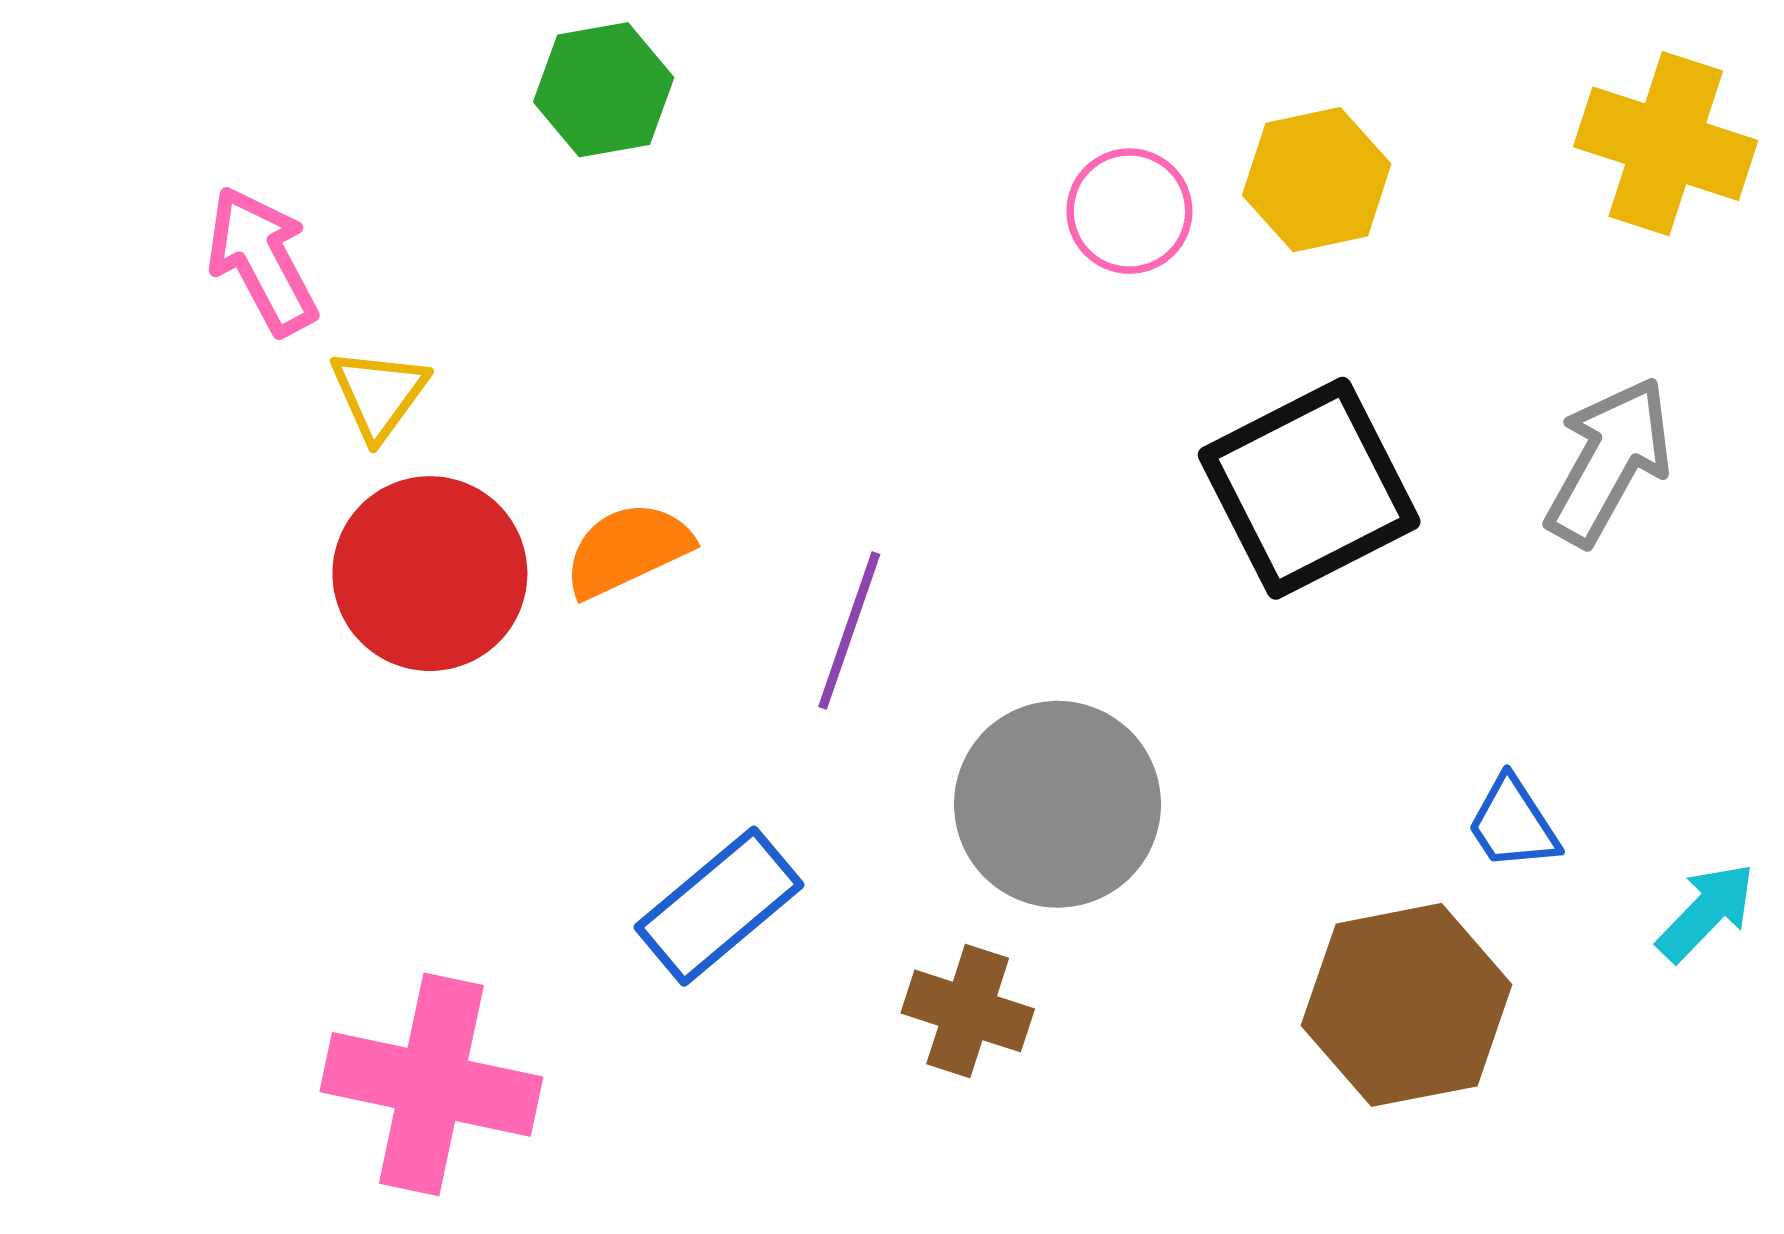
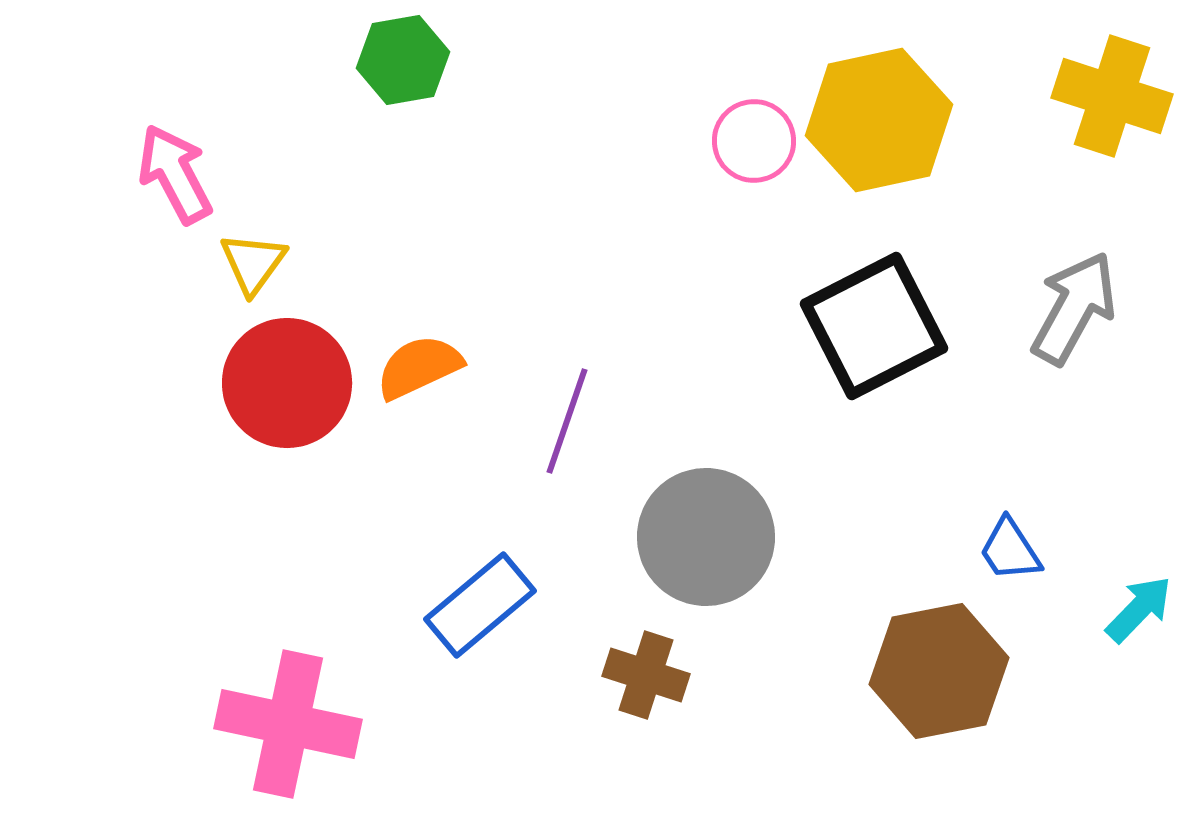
yellow hexagon: (1317, 180) -> (879, 120), size x1.5

